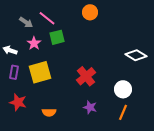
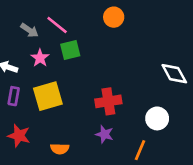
white diamond: (136, 55) -> (174, 74), turned 30
red cross: (86, 76) -> (108, 101), turned 30
purple star: (90, 107) -> (104, 134), moved
orange line: (123, 112) -> (140, 150), moved

